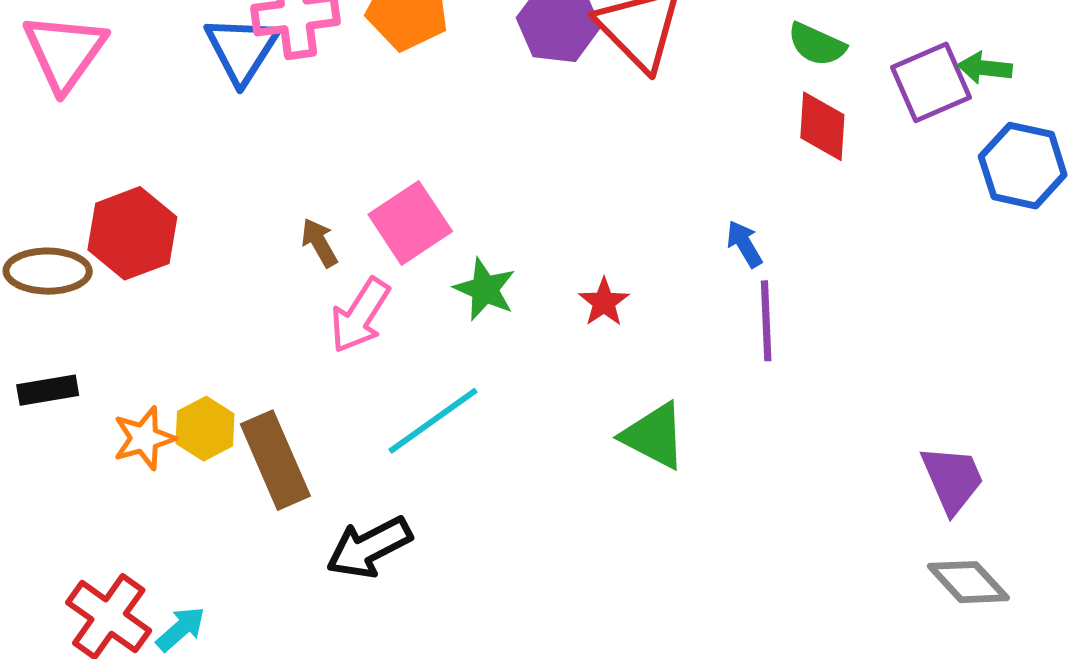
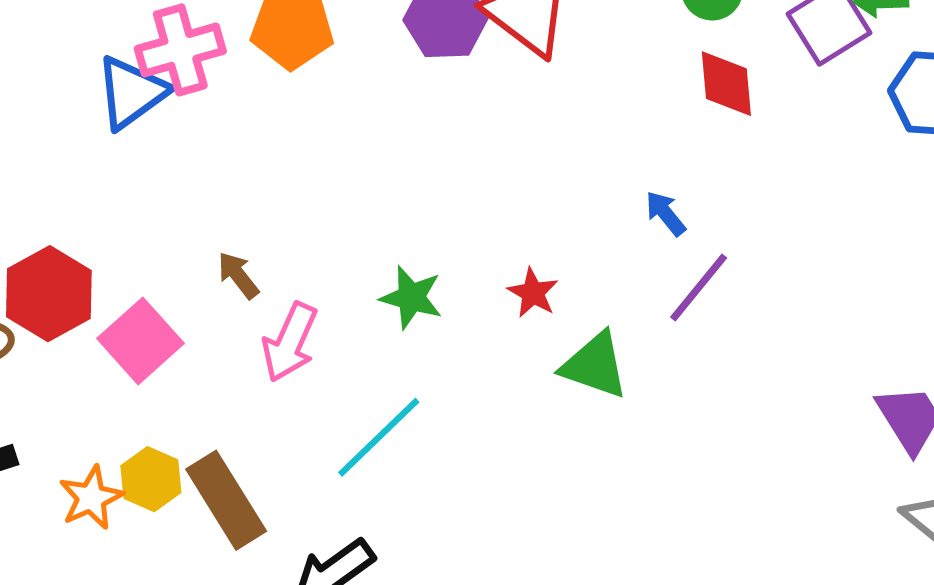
blue triangle: (242, 49) -> (131, 93), turned 30
pink square: (410, 223) -> (141, 341), moved
purple line: (766, 321) -> (699, 287), turned 50
green triangle: (654, 436) -> (595, 365), moved

